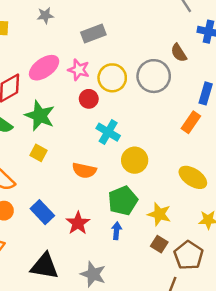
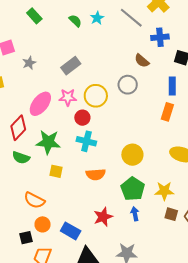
gray circle: (154, 76) -> (128, 85), size x0.7
cyan cross: (108, 132) -> (86, 141), moved
blue rectangle: (42, 212) -> (71, 231), moved
red star: (78, 223) -> (103, 217), turned 30

